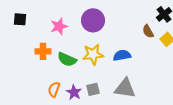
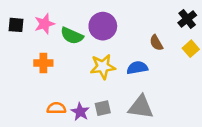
pink star: (59, 26) -> (45, 24), moved
brown semicircle: (148, 31) -> (156, 43), moved
green semicircle: (67, 59) -> (72, 36), moved
orange semicircle: (54, 89) -> (56, 108), turned 70

